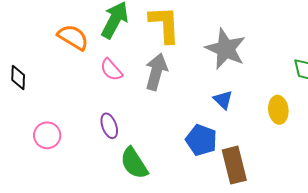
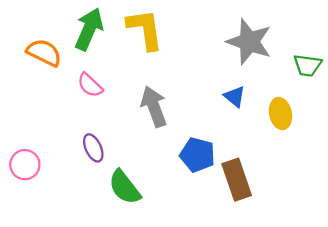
gray star: (226, 49) -> (249, 42), moved
gray arrow: (156, 72) -> (154, 107), moved, turned -30
blue triangle: (223, 100) -> (235, 97), moved

